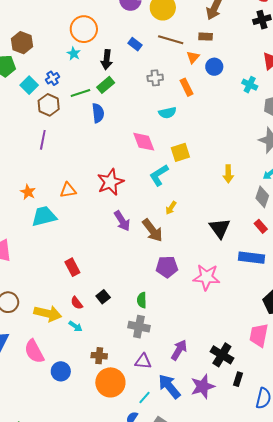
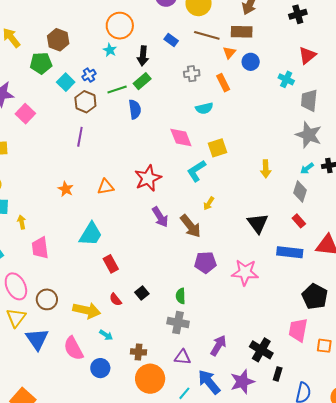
brown rectangle: (206, 37) -> (242, 32), size x1.5
cyan trapezoid: (44, 216) -> (91, 234), moved, turned 136
cyan arrow: (75, 326) -> (106, 335), moved

